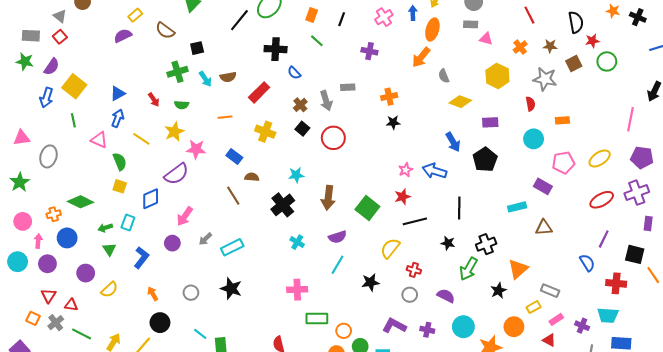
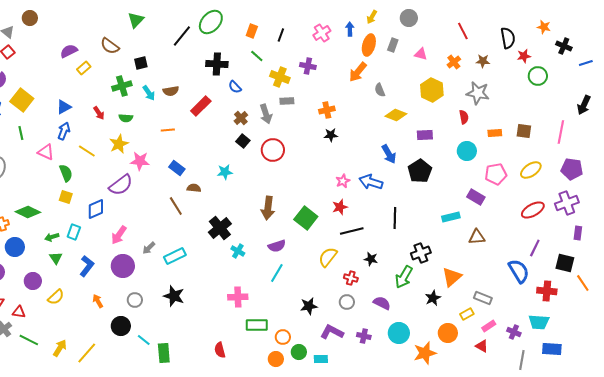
yellow rectangle: (135, 15) -> (84, 68), moved
black cross: (638, 17) -> (564, 46), moved
gray rectangle: (471, 24) -> (393, 45), moved, turned -72
brown square: (574, 64) -> (524, 131), moved, turned 35
yellow cross: (265, 132) -> (280, 77), moved
cyan star: (296, 175) -> (225, 172), moved
black cross: (283, 205) -> (220, 228), moved
pink arrow: (185, 216) -> (119, 235), moved
purple circle: (172, 243) -> (123, 266), moved, size x1.5
black star: (448, 243) -> (371, 259), moved
blue semicircle: (587, 263) -> (519, 271), size x1.4
black star: (370, 282) -> (309, 306), moved
black circle: (160, 323) -> (121, 326), moved

